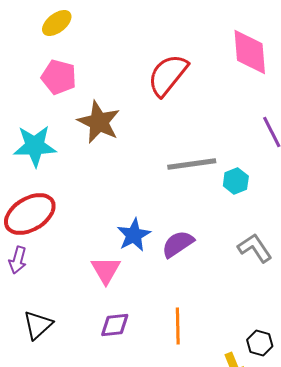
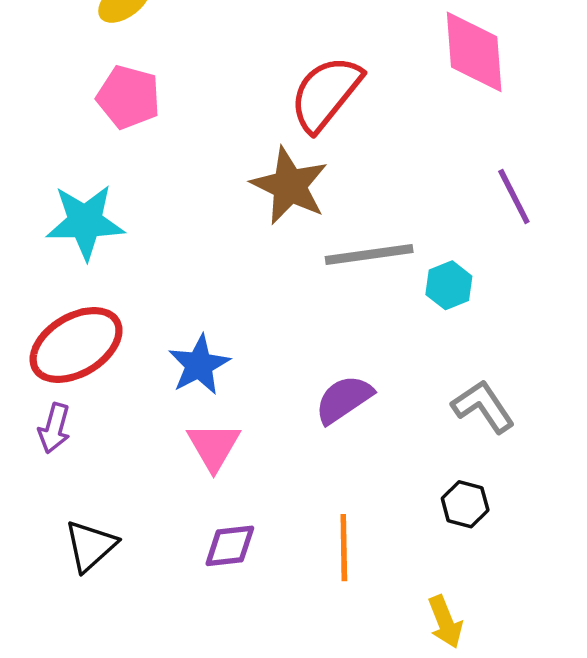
brown star: (99, 122) -> (290, 186), moved
blue star: (134, 235) -> (199, 365), moved
black hexagon: (260, 343) -> (465, 504), moved

